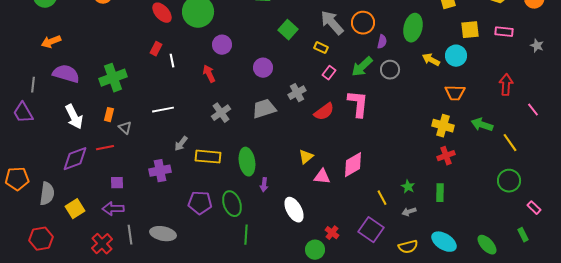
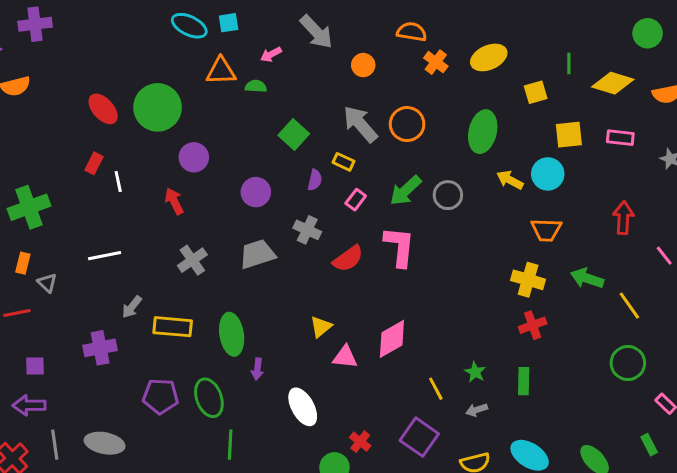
purple semicircle: (382, 42) -> (315, 180), moved
gray cross: (297, 93) -> (307, 230), turned -36

